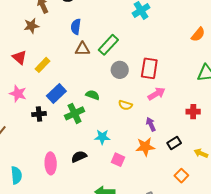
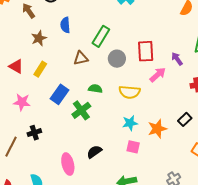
brown star: (31, 26) -> (39, 38), moved
brown triangle: (82, 49) -> (81, 58), moved
yellow semicircle: (125, 105) -> (129, 92), size x1.5
black cross: (39, 114) -> (34, 133), moved
purple arrow: (151, 124) -> (177, 59), moved
cyan star: (102, 137) -> (130, 123), moved

